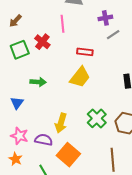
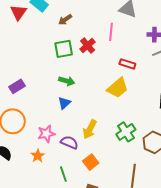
green arrow: (38, 82) -> (67, 81), moved
blue triangle: (17, 103) -> (64, 103), moved
pink star: (19, 136) -> (46, 134), turned 30
orange square: (68, 155) -> (91, 162), size x0.7

